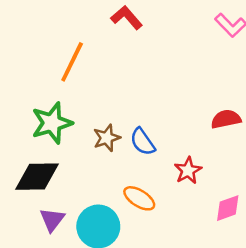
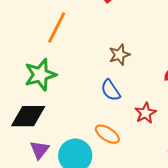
brown star: (107, 138) -> (119, 55), moved

